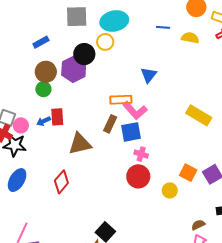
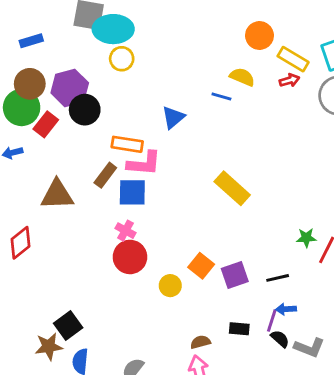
cyan ellipse: (114, 21) -> (113, 29), moved
blue line: (163, 27) -> (221, 96), moved
black circle: (84, 54) -> (85, 110), moved
green circle: (43, 89) -> (22, 107), size x1.6
pink L-shape: (135, 110) -> (144, 163), turned -55
red rectangle: (57, 117) -> (46, 124), moved, turned 30
pink cross: (141, 154) -> (126, 231), moved

